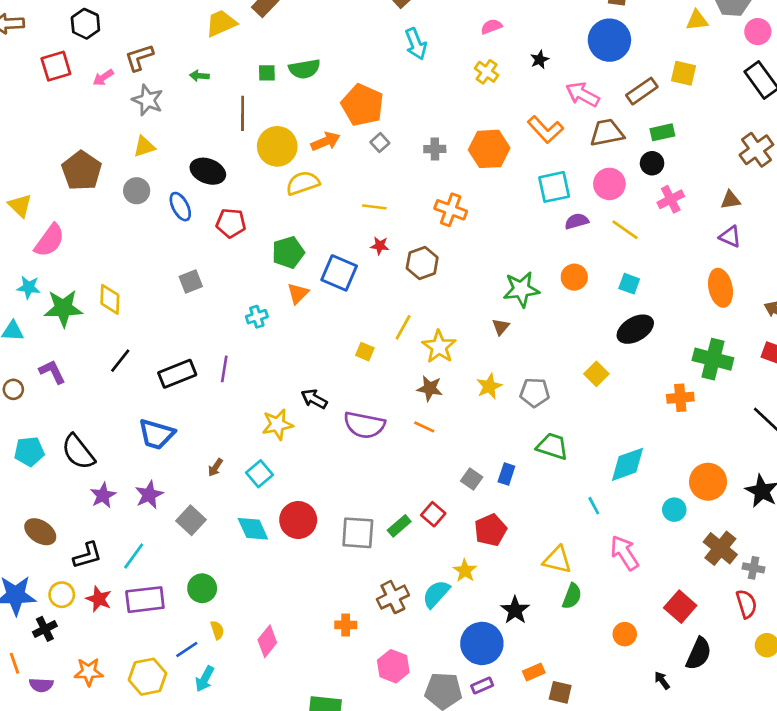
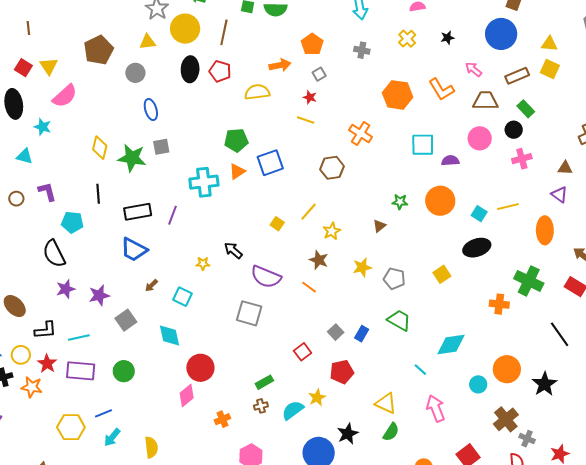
yellow triangle: (697, 20) -> (549, 44), moved
pink arrow: (583, 94) -> (473, 69), size x0.7
orange pentagon: (362, 105) -> (312, 44), size x0.7
green rectangle: (662, 132) -> (526, 109), turned 48
yellow circle: (277, 146) -> (185, 29), moved
gray cross: (435, 149) -> (362, 50), moved
black ellipse: (208, 171) -> (190, 69), turned 60
cyan square: (554, 187) -> (423, 145), moved
blue ellipse: (180, 207) -> (151, 110), moved
red pentagon: (231, 223) -> (220, 71), moved
yellow line: (625, 230) -> (508, 207), moved, turned -60
red star: (380, 246) -> (310, 97), moved
blue square: (339, 273) -> (270, 163), turned 36
orange circle: (574, 277) -> (440, 201), size x1.5
green star: (521, 289) -> (400, 202), size x0.6
green star: (63, 308) -> (132, 158), moved
cyan cross: (257, 317) -> (204, 182), size x1.8
yellow star: (439, 347) -> (332, 231), size x0.7
black line: (120, 361) -> (98, 194), turned -54
yellow star: (277, 424) -> (203, 263), size x0.6
blue trapezoid: (156, 434) -> (134, 250), moved
cyan pentagon: (29, 451) -> (72, 222), moved
cyan square: (259, 474) -> (182, 297), turned -36
cyan line: (594, 506) -> (420, 370), turned -32
red circle: (298, 520) -> (200, 368), moved
green rectangle: (399, 526) -> (264, 382), moved
gray square: (358, 533) -> (249, 313), moved
cyan line: (134, 556) -> (79, 338), turned 30
brown cross: (393, 597) -> (261, 406), size x0.6
orange cross: (346, 625) -> (222, 419), turned -35
yellow semicircle: (217, 630) -> (151, 447), moved, size x1.5
pink diamond: (267, 641) -> (187, 396), moved
orange star: (89, 672) -> (32, 387), moved

